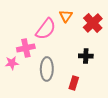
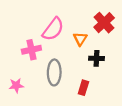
orange triangle: (66, 16) -> (80, 39), moved
pink star: (12, 63) -> (16, 85), moved

